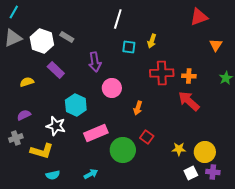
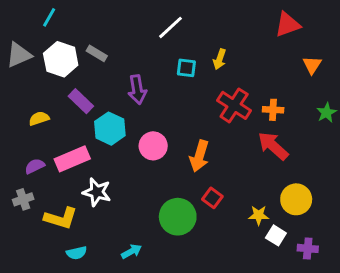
cyan line: (14, 12) -> (49, 17), moved
white line: (118, 19) -> (170, 27), turned 30
red cross: (162, 73) -> (234, 105), turned 35
pink circle: (112, 88) -> (153, 146), moved
cyan hexagon: (76, 105) -> (110, 129), moved
orange arrow: (138, 108) -> (199, 156), size x1.5
white star: (56, 126) -> (97, 192), moved
pink rectangle: (96, 133) -> (72, 159), moved
yellow circle: (205, 152) -> (296, 199), moved
white square: (191, 173) -> (276, 235), moved, turned -32

